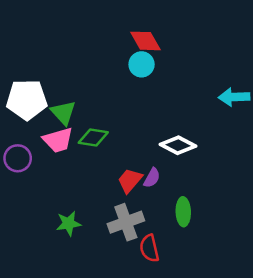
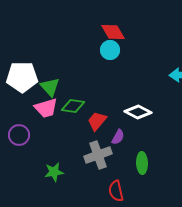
purple circle: (18, 158) -> (19, 135), moved
red trapezoid: (130, 180) -> (97, 121), moved
gray cross: (126, 222) -> (98, 155), moved

